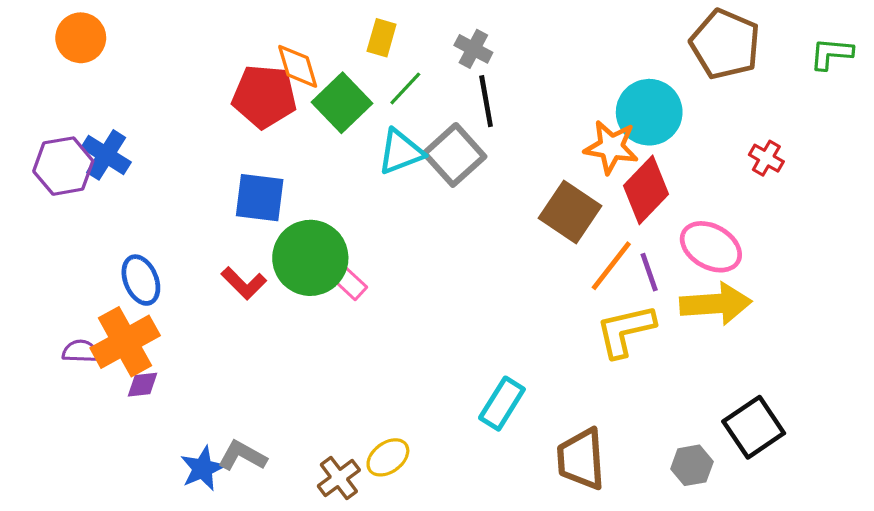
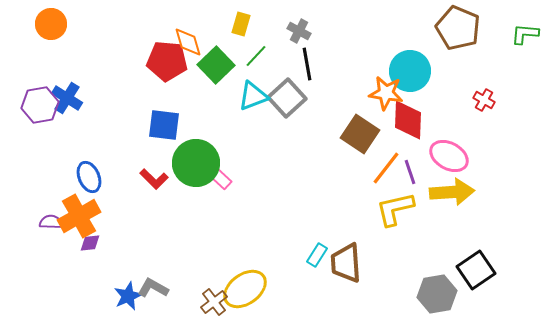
red diamond: (646, 190) -> (408, 120), turned -42
cyan rectangle: (502, 404) -> (317, 255), size x0.7
yellow ellipse: (388, 457) -> (245, 289), size x1.6
brown trapezoid: (581, 459) -> (346, 263), moved
gray hexagon: (692, 465) -> (437, 294), size x1.5

